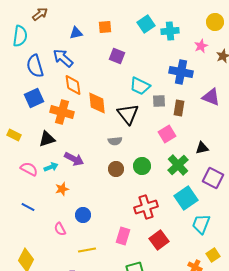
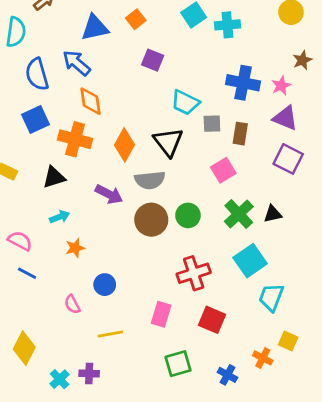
orange square: (105, 27) -> (136, 19), turned -32
blue triangle: (76, 33) -> (95, 28), size x1.5
pink star: (201, 46) -> (281, 86), moved
orange diamond: (97, 103) -> (124, 145), moved, turned 35
gray semicircle: (115, 141) -> (150, 180), size x1.5
black triangle: (202, 148) -> (273, 214), moved
purple arrow: (74, 159) -> (109, 194), moved
pink semicircle: (29, 169) -> (20, 241), moved
brown circle: (116, 169) -> (151, 220), size x1.5
purple square: (213, 178) -> (288, 159), moved
red square: (159, 240) -> (212, 320), turned -30
yellow square: (213, 255) -> (288, 341), turned -32

